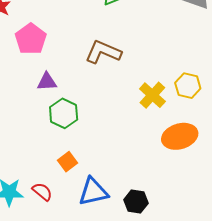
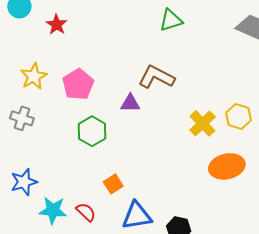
pink pentagon: (31, 39) -> (78, 84), moved
purple triangle: (47, 82) -> (130, 103), moved
green hexagon: (64, 113) -> (92, 131), moved

